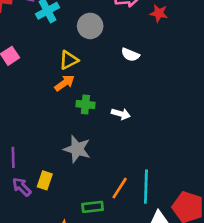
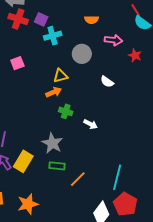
yellow rectangle: (45, 180) -> (23, 161), size x1.5
cyan line: (146, 187) -> (117, 177), moved
green rectangle: (93, 207) -> (57, 166), moved

